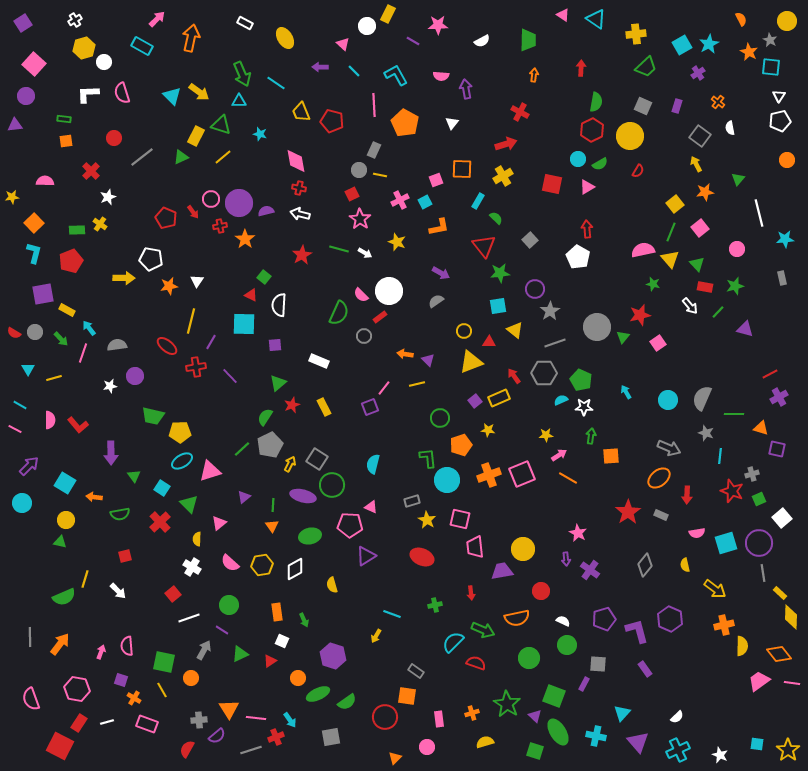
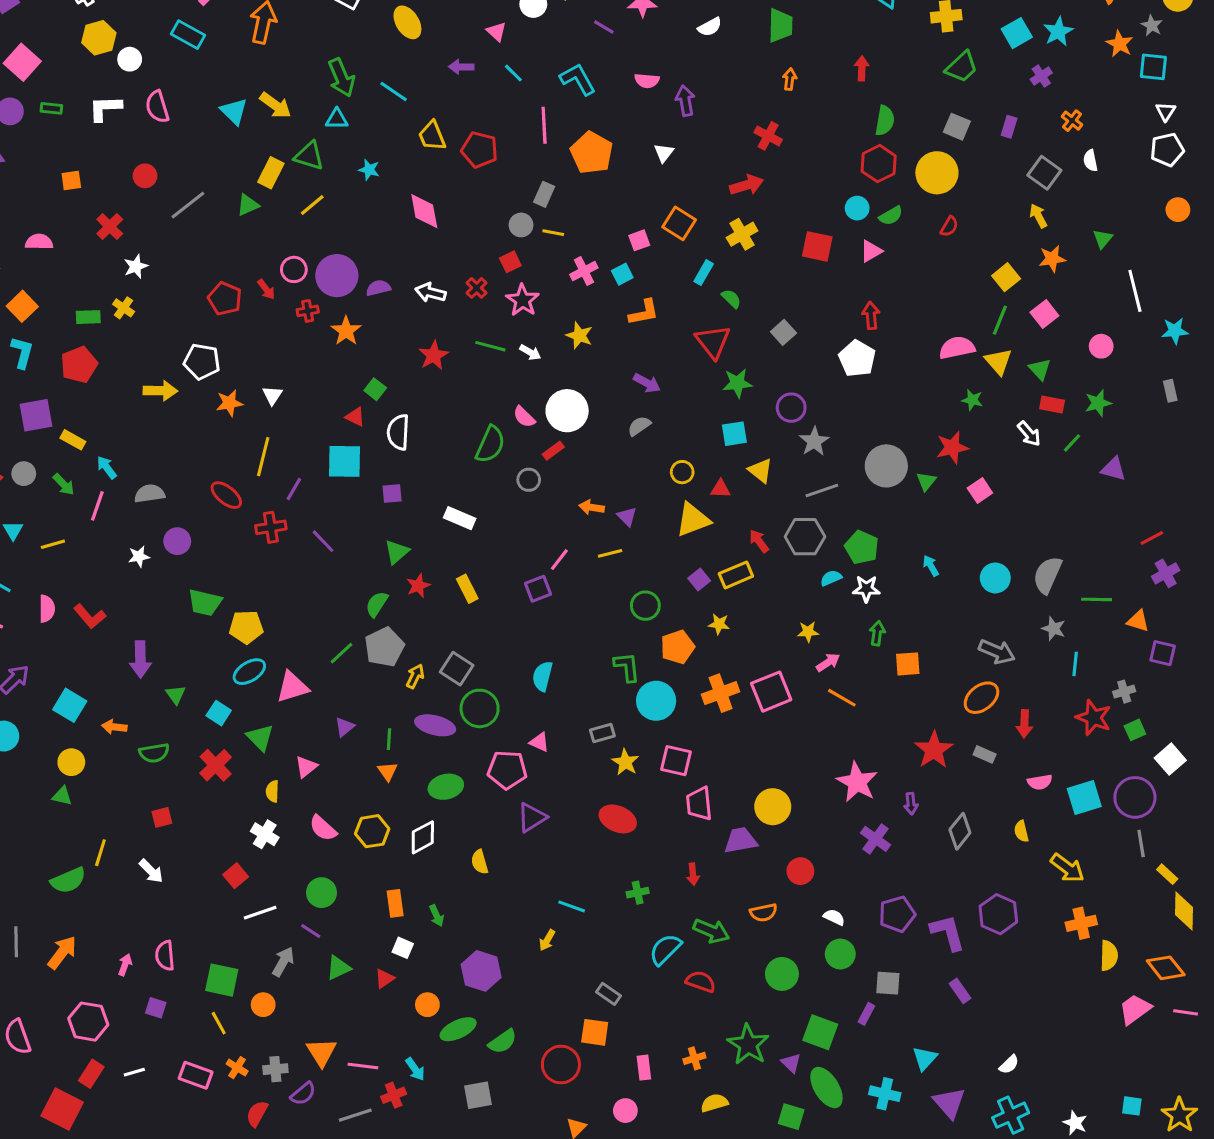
green rectangle: (64, 119) -> (51, 108), moved
orange square: (462, 169) -> (679, 223), turned 30
red cross: (299, 188) -> (477, 288), moved, turned 32
pink star: (578, 533) -> (857, 782), size x1.5
purple arrow: (566, 559) -> (911, 804), moved
orange semicircle: (517, 618) -> (764, 913), size x0.7
orange cross: (134, 698) -> (237, 1068), moved

